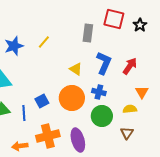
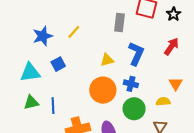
red arrow: (130, 66) -> (171, 46), moved
yellow triangle: (76, 69) -> (107, 60), turned -48
blue square: (42, 101) -> (58, 64), moved

